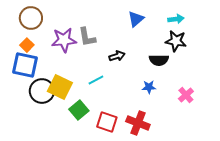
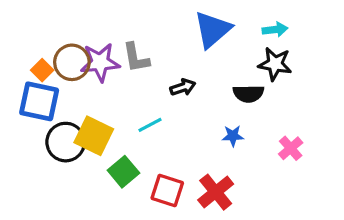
brown circle: (31, 18) -> (72, 62), moved
blue triangle: (136, 19) -> (213, 30), size x1.5
red cross: (138, 123) -> (216, 192), turned 30

